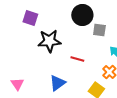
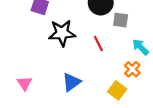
red line: (77, 59) -> (98, 44), moved, turned 48

